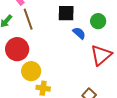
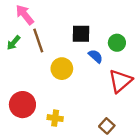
red circle: (17, 49) -> (22, 105), moved
yellow circle: (31, 71) -> (62, 69), moved

